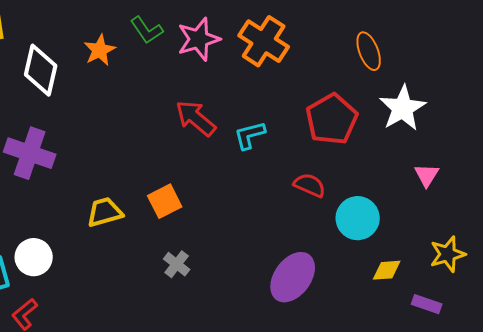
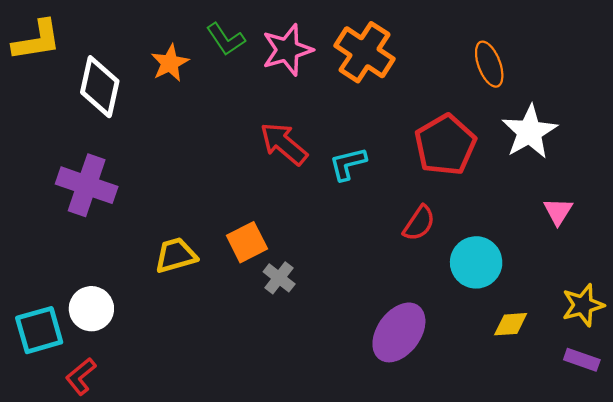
red semicircle: (310, 185) -> (419, 223), turned 100
gray cross: (177, 264) -> (279, 278), moved
purple rectangle: (427, 304) -> (582, 360), moved

